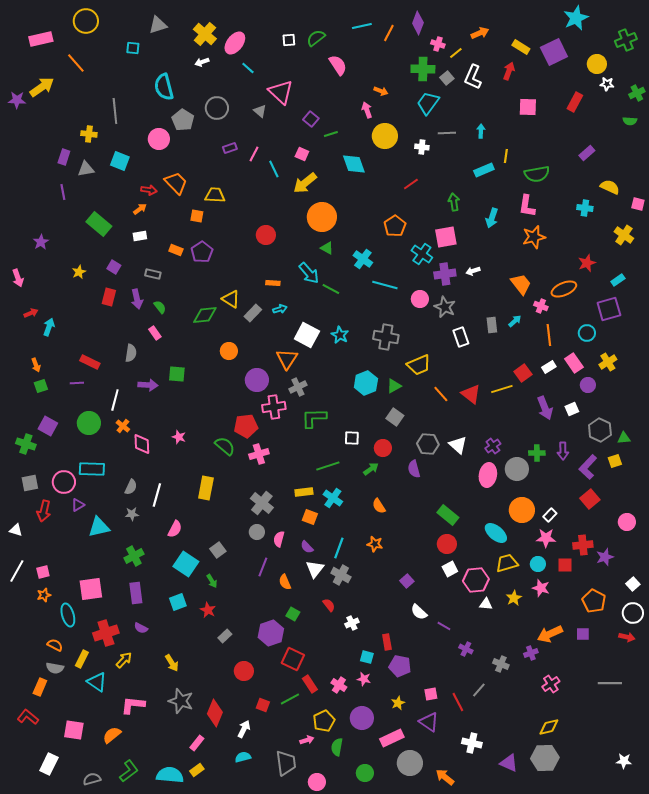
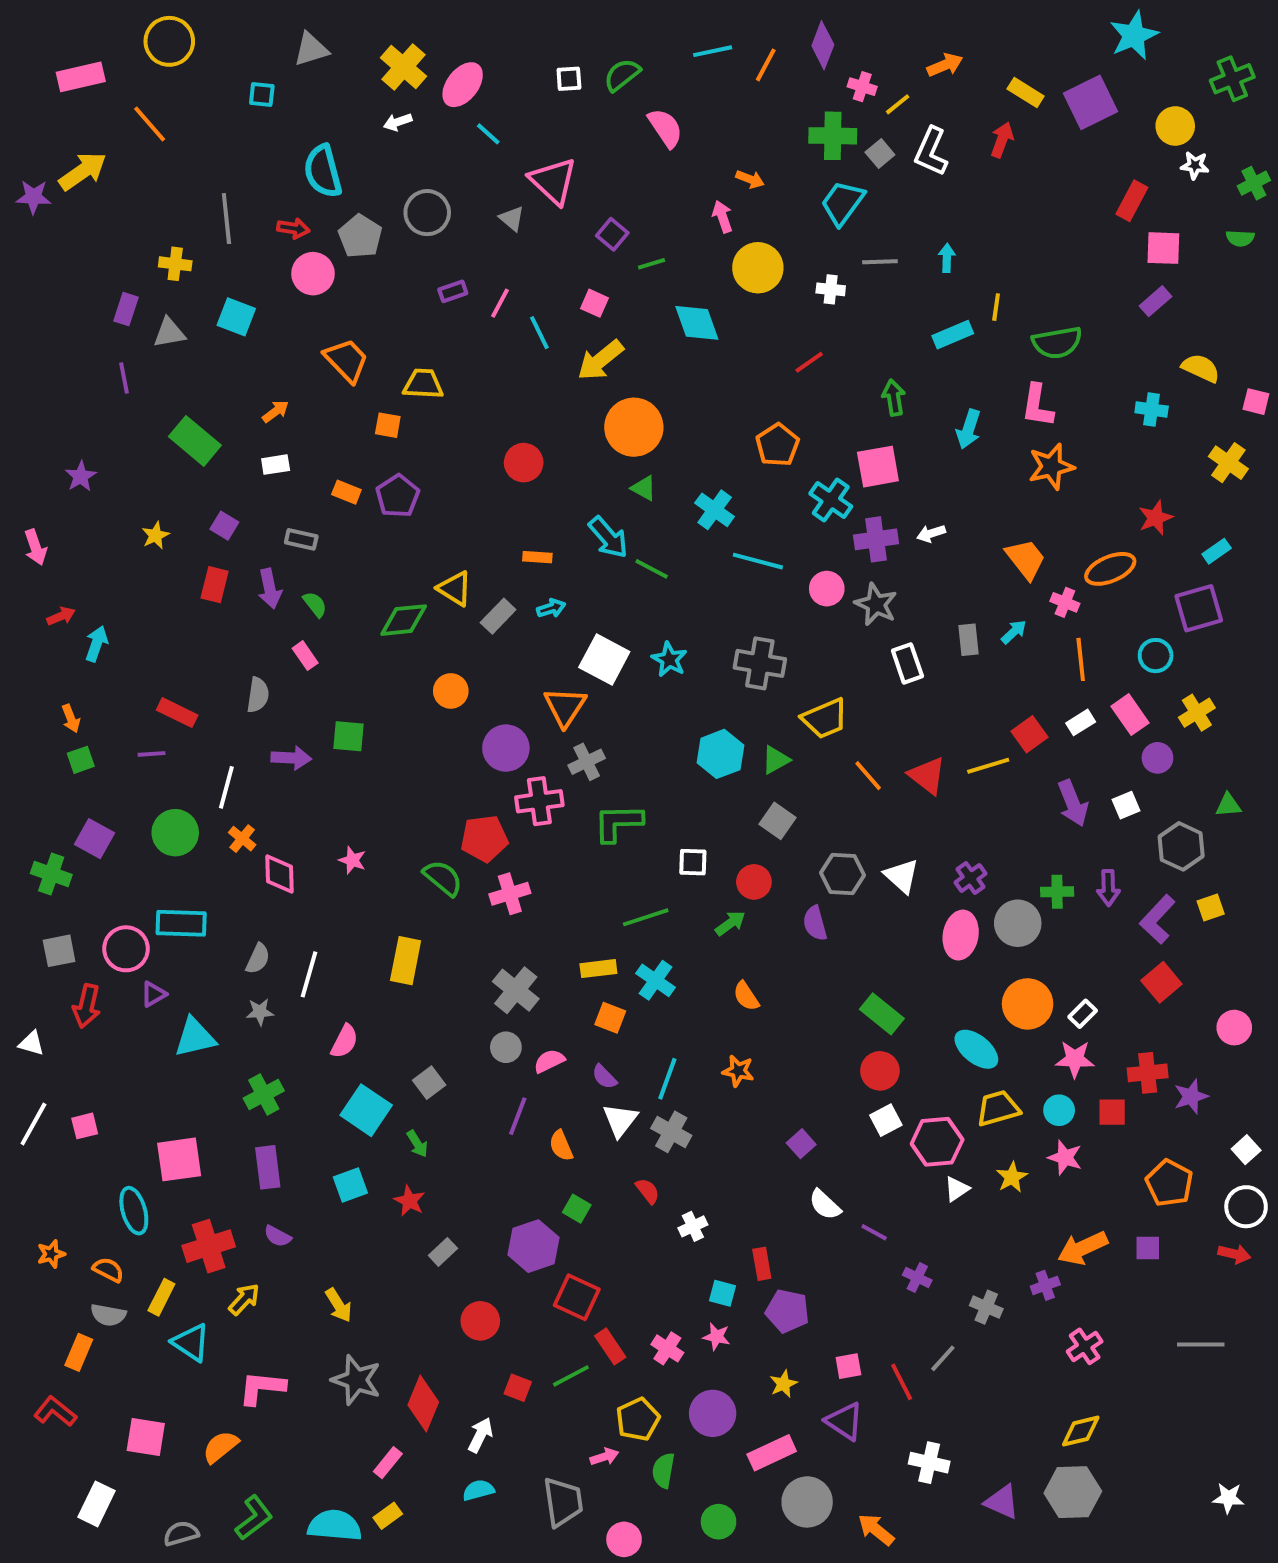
pink square: (528, 107) -> (1163, 248), moved
red arrow: (149, 190) -> (293, 228), moved
green triangle: (624, 438) -> (1228, 805), moved
pink semicircle: (279, 539) -> (549, 1061), turned 49
orange star: (44, 595) -> (51, 1254), moved
white triangle: (486, 604) -> (957, 1189), turned -40

